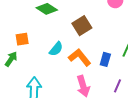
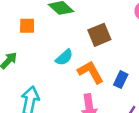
orange square: (22, 39) -> (27, 26), moved

